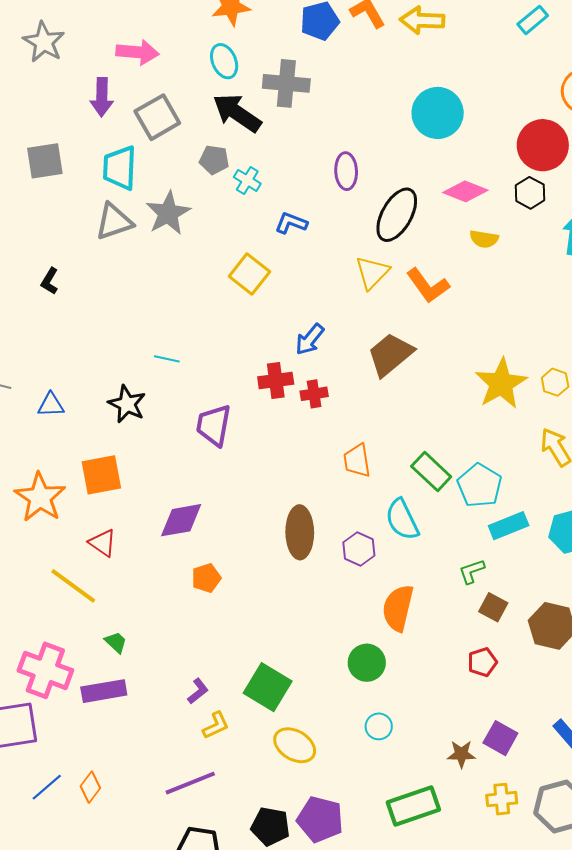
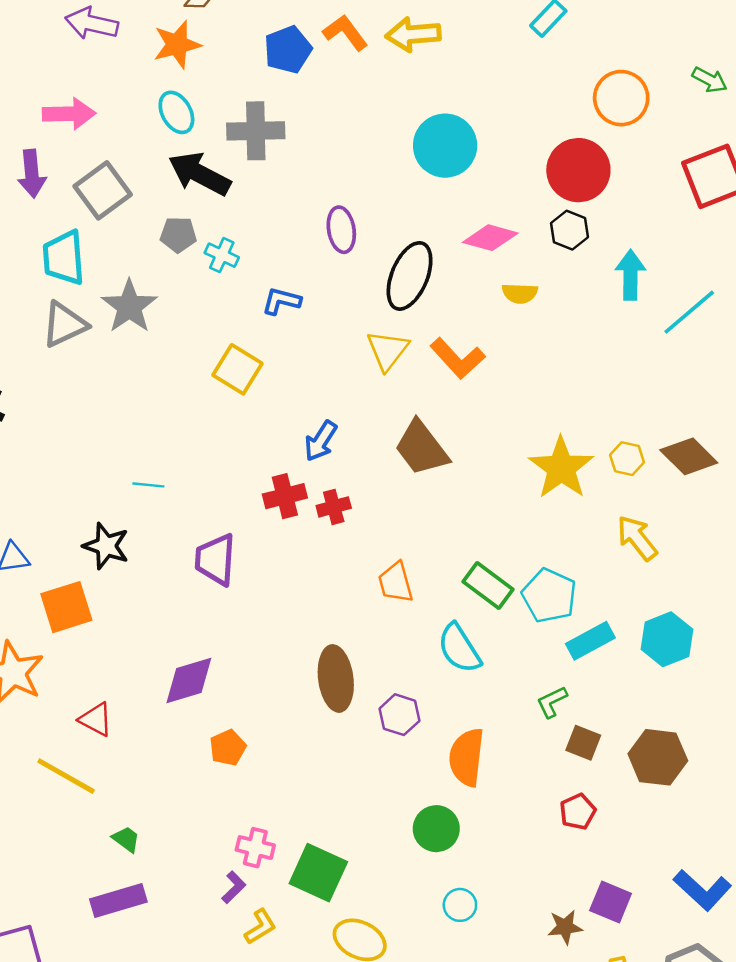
brown trapezoid: (390, 355) -> (421, 448), turned -81
orange square: (101, 475) -> (66, 607), moved
purple hexagon: (359, 549) -> (399, 715), moved
pink cross: (45, 670) -> (255, 848), moved, size x0.6

